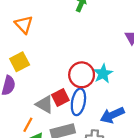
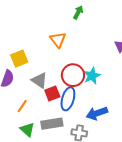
orange triangle: (24, 25) -> (58, 40), moved
gray triangle: (45, 104) -> (39, 80), moved
orange line: (28, 125) -> (22, 106), moved

